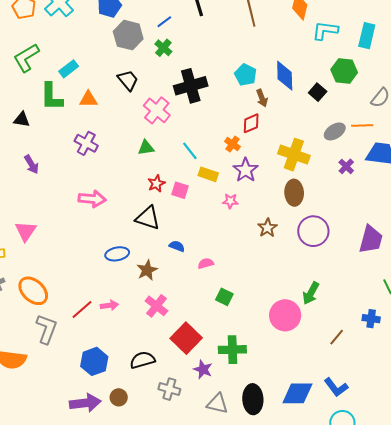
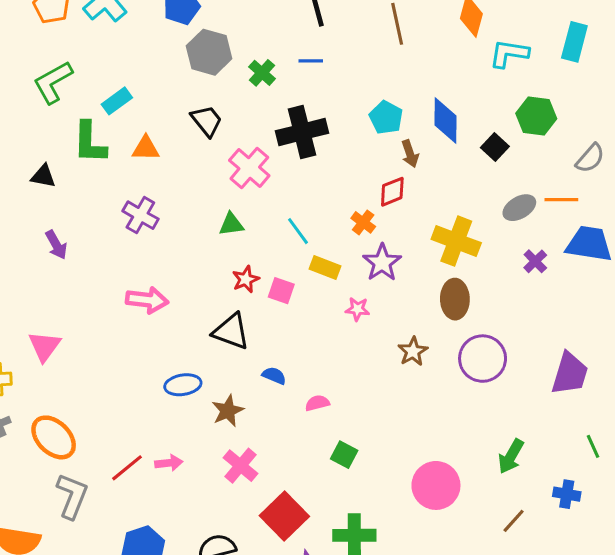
blue line: (164, 22) -> (311, 61), moved, turned 35
cyan rectangle: (367, 36) -> (574, 42), moved
green arrow: (311, 293) -> (511, 456), moved

